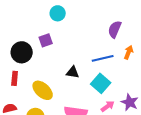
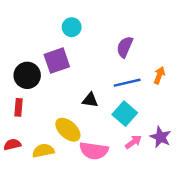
purple semicircle: (115, 29) -> (125, 47), moved
purple square: (46, 40) -> (57, 61), size x1.5
yellow ellipse: (43, 90) -> (68, 130), moved

